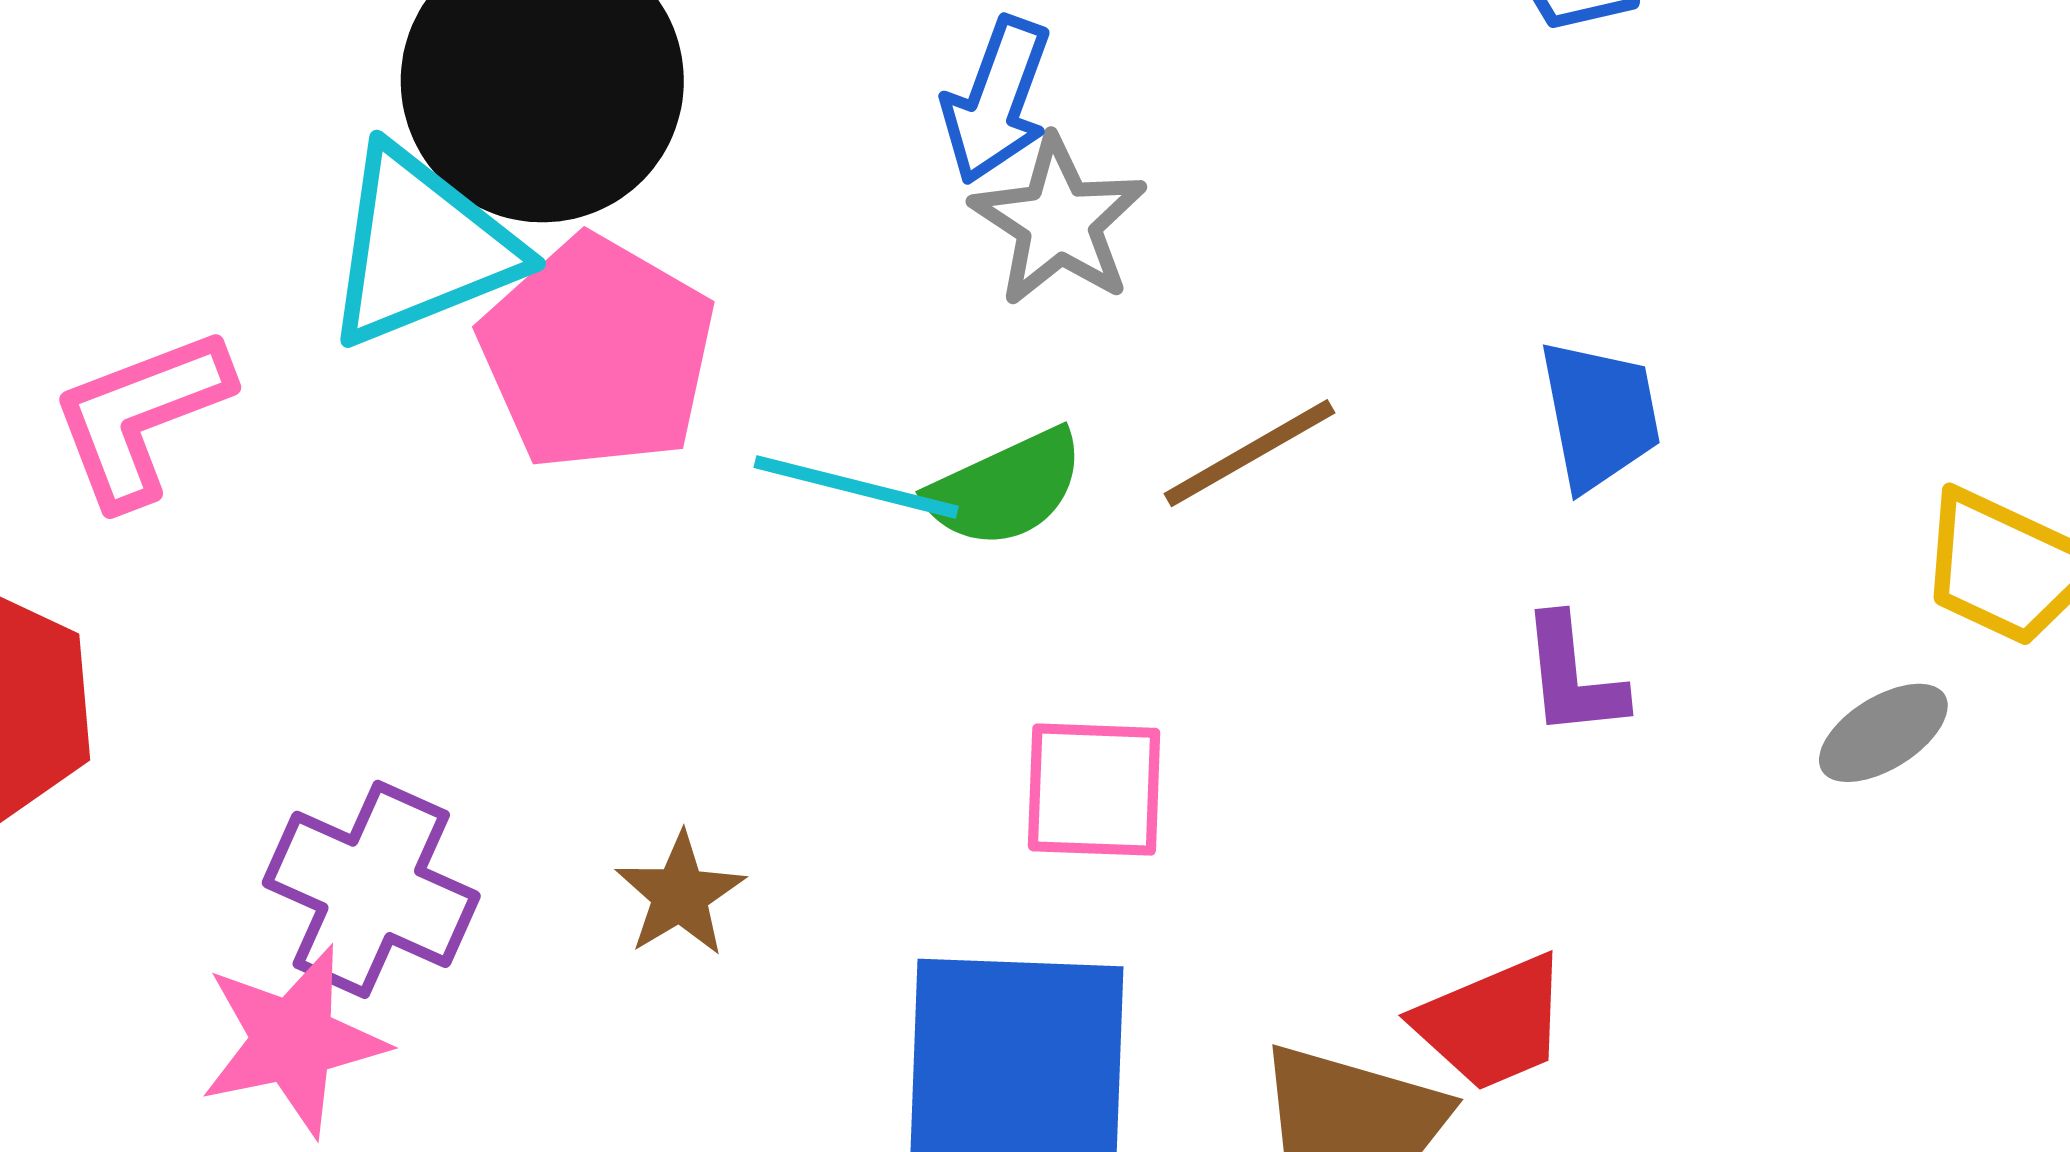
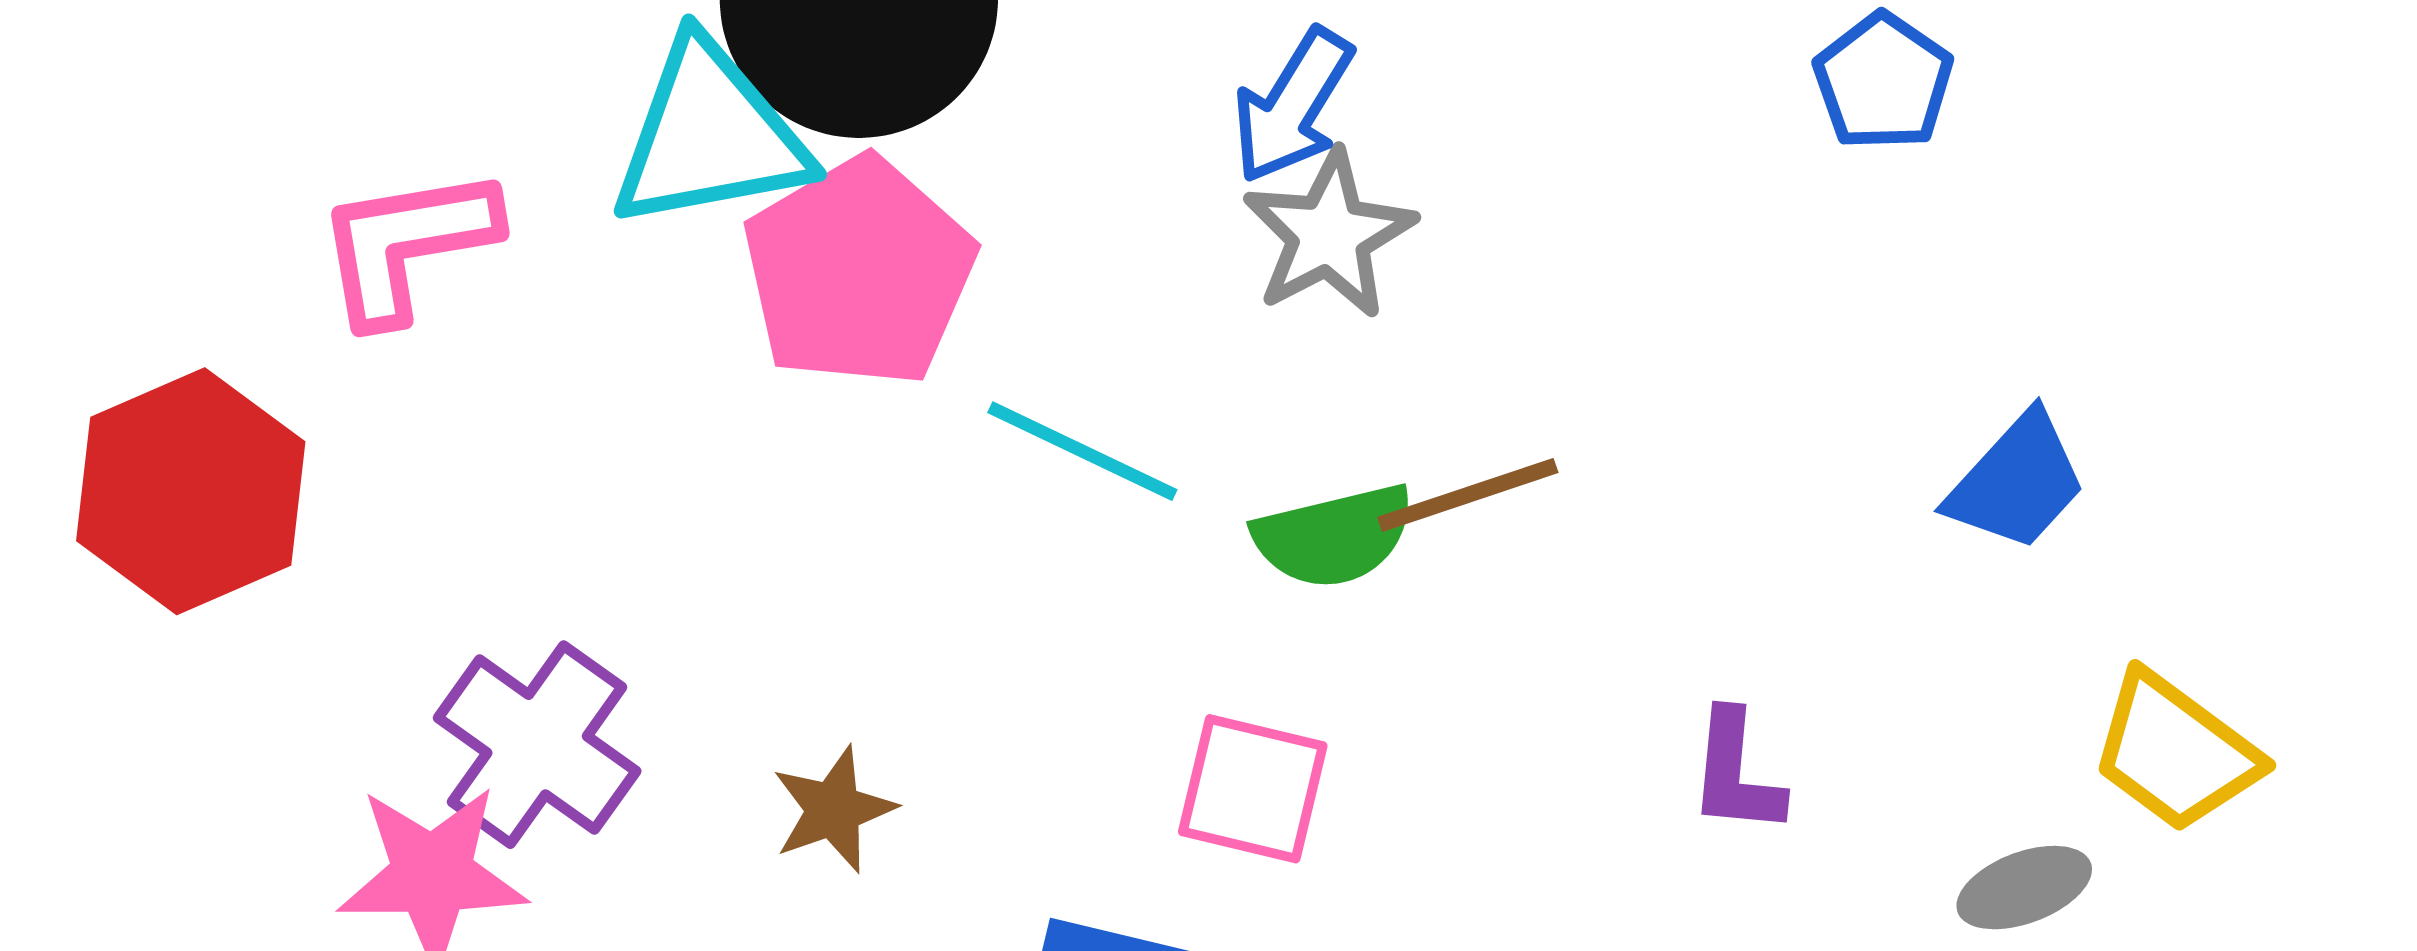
blue trapezoid: (1600, 415) -> (2017, 482), moved, turned 42
green semicircle: (1006, 488) -> (1334, 536), moved

